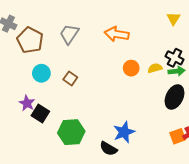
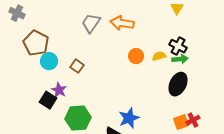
gray trapezoid: (69, 34) -> (91, 23), moved
brown pentagon: (30, 40) -> (36, 43), moved
purple star: (27, 103) -> (59, 90), moved

